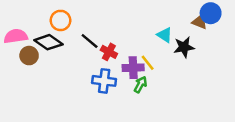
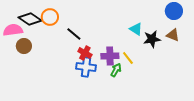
brown triangle: (200, 22) -> (173, 35), moved
black diamond: (48, 42) -> (30, 19), moved
red cross: (109, 52) -> (85, 53), moved
yellow line: (148, 63) -> (128, 58), moved

